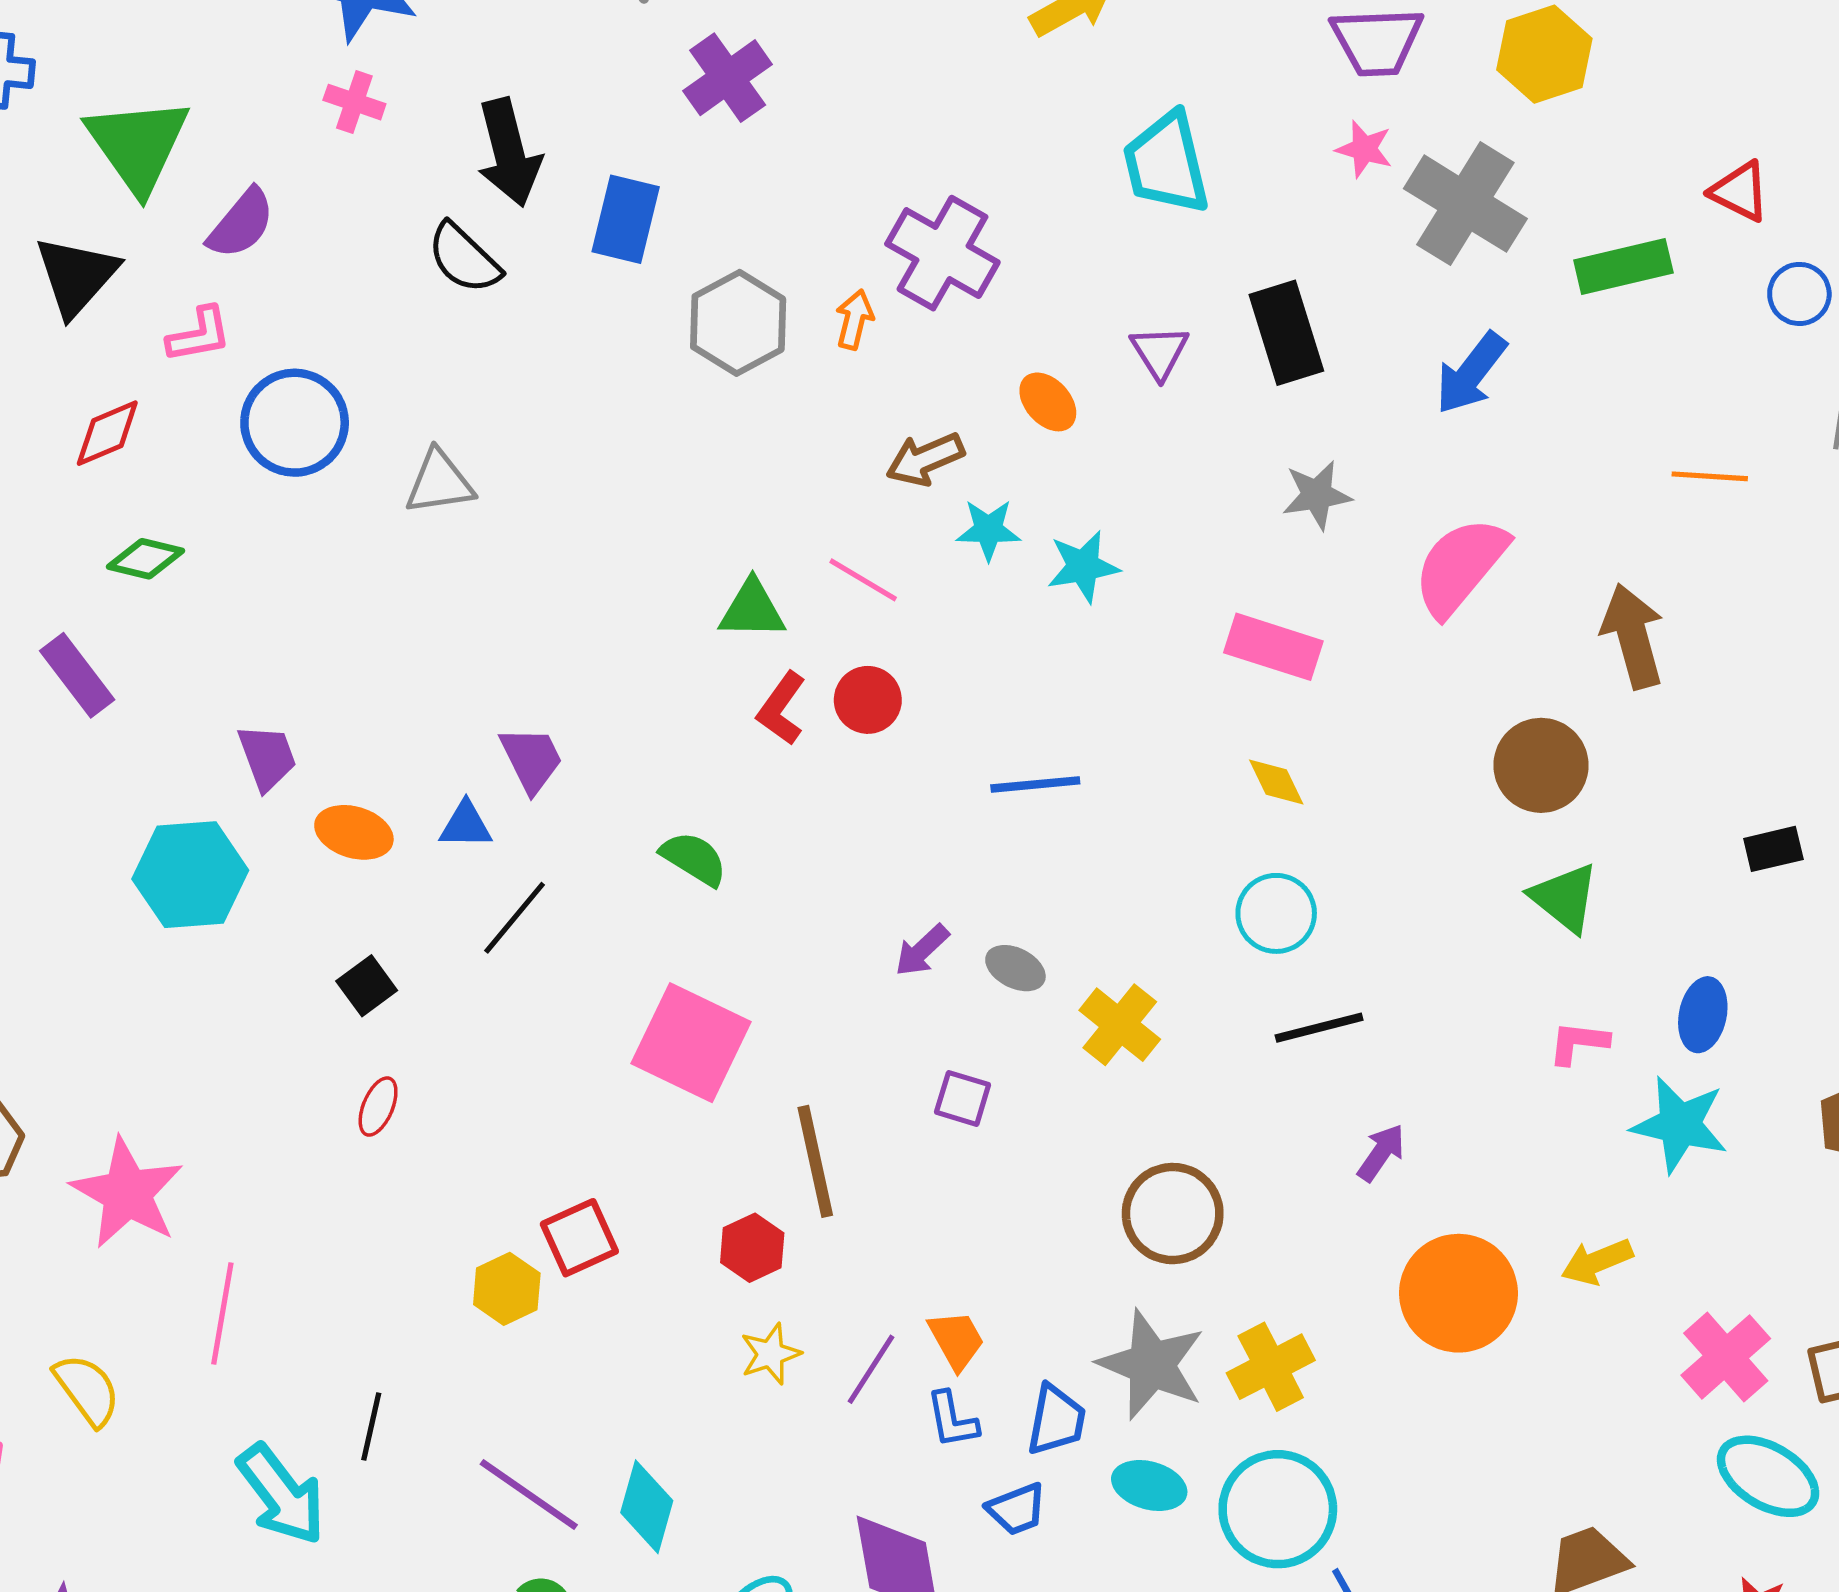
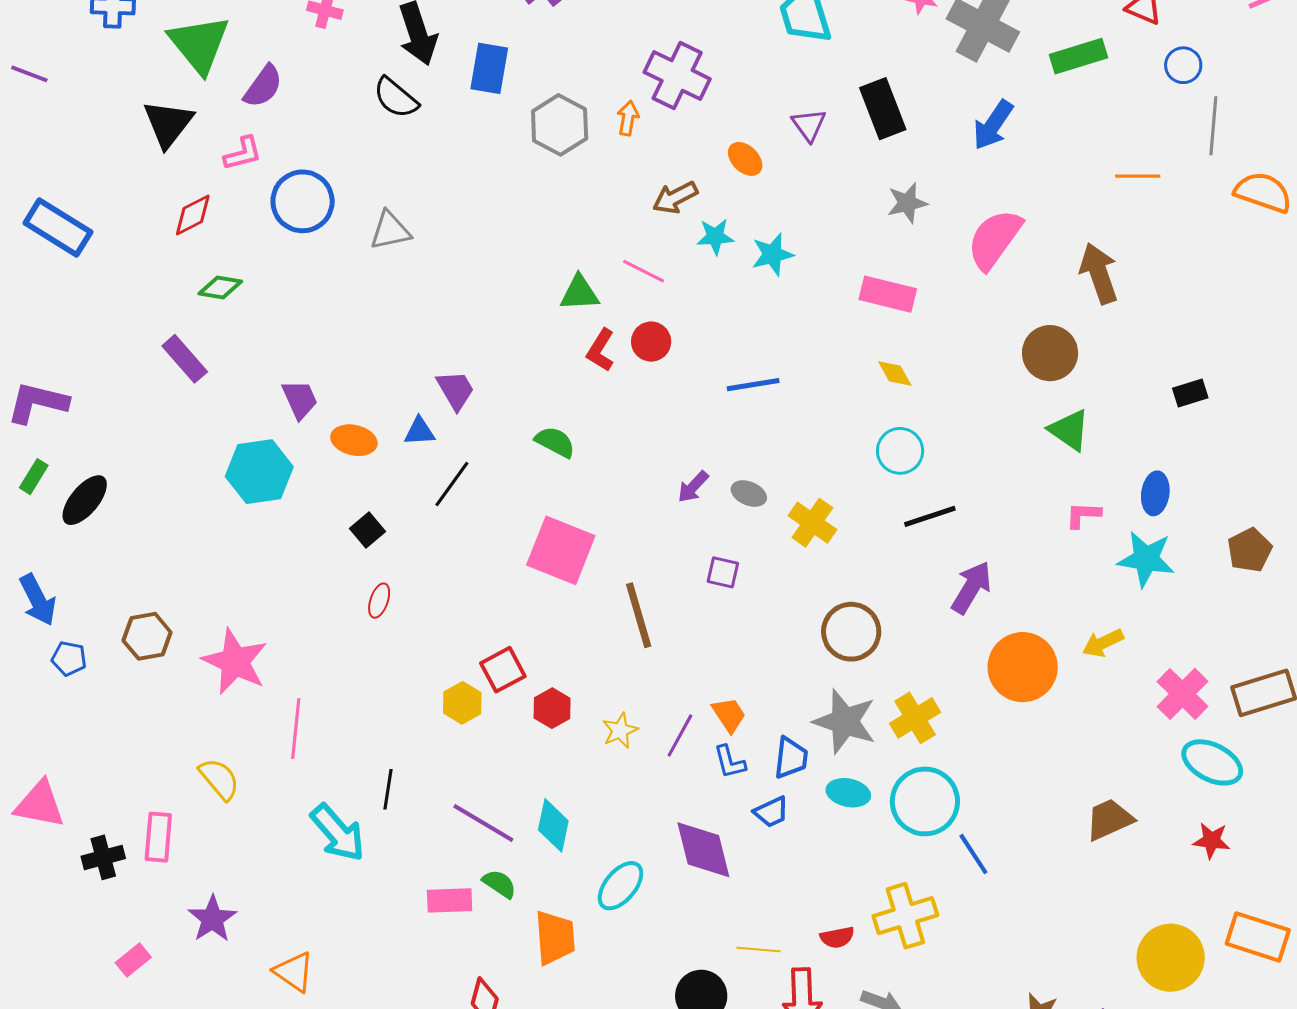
purple arrow: (1381, 1153) -> (971, 588), size x1.5
red hexagon: (752, 1248) -> (552, 708), moved

